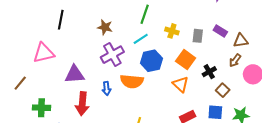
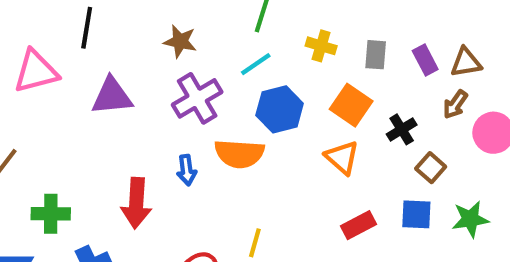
purple rectangle: (220, 31) -> (425, 60), moved, turned 32
pink triangle: (44, 53) -> (36, 71), moved
purple triangle: (75, 74) -> (112, 96), moved

